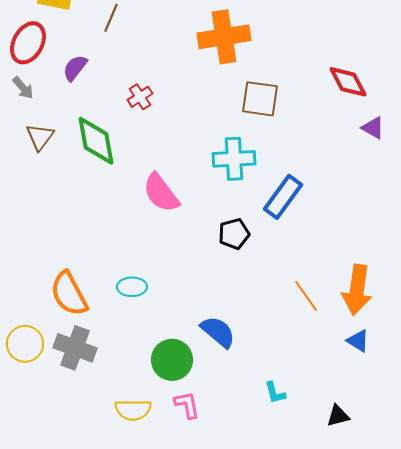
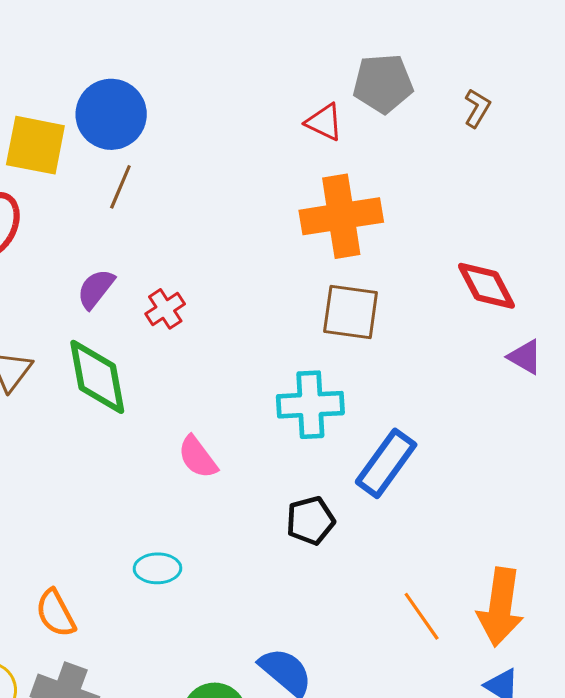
orange cross: (224, 37) -> (341, 216), moved
purple semicircle: (75, 68) -> (96, 289), moved
pink semicircle: (161, 193) -> (198, 457), size x0.7
cyan ellipse: (132, 287) -> (157, 568), moved
orange semicircle: (69, 294) -> (56, 613), size x0.7

